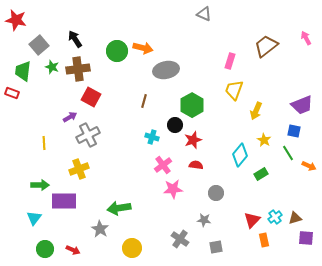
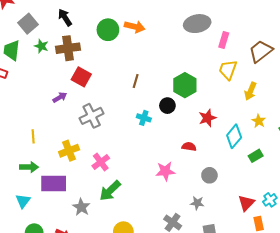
brown trapezoid: (266, 46) -> (261, 51), moved
gray ellipse: (166, 70) -> (197, 24), moved
gray cross: (88, 135) -> (92, 116), moved
red star: (193, 140) -> (207, 118), moved
yellow line: (44, 143) -> (33, 136), moved
pink cross: (163, 165) -> (101, 162), moved
green arrow: (119, 208) -> (110, 191), turned -35
gray star: (100, 229) -> (81, 207), moved

